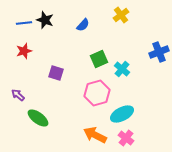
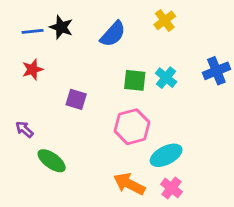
blue semicircle: (83, 25) -> (113, 34), size x1.5
green square: (99, 59) -> (135, 80), turned 30
cyan cross: (122, 69) -> (166, 78), moved

